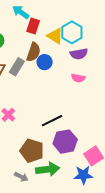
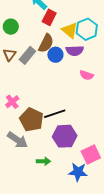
purple semicircle: (79, 54) -> (75, 51), moved
brown pentagon: (32, 151) -> (31, 120), moved
green arrow: (48, 169) -> (43, 161), size x0.6
gray arrow: (21, 177) -> (17, 140), moved, size x1.5

